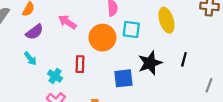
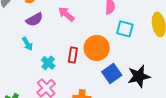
orange circle: (102, 38) -> (97, 48), moved
black star: (150, 63) -> (139, 76), moved
blue square: (123, 78) -> (112, 73), turned -36

